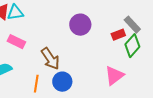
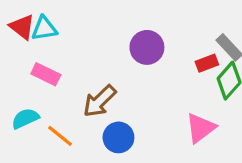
brown arrow: (50, 59) -> (100, 101), turned 80
orange line: (36, 84) -> (60, 136), moved, turned -60

